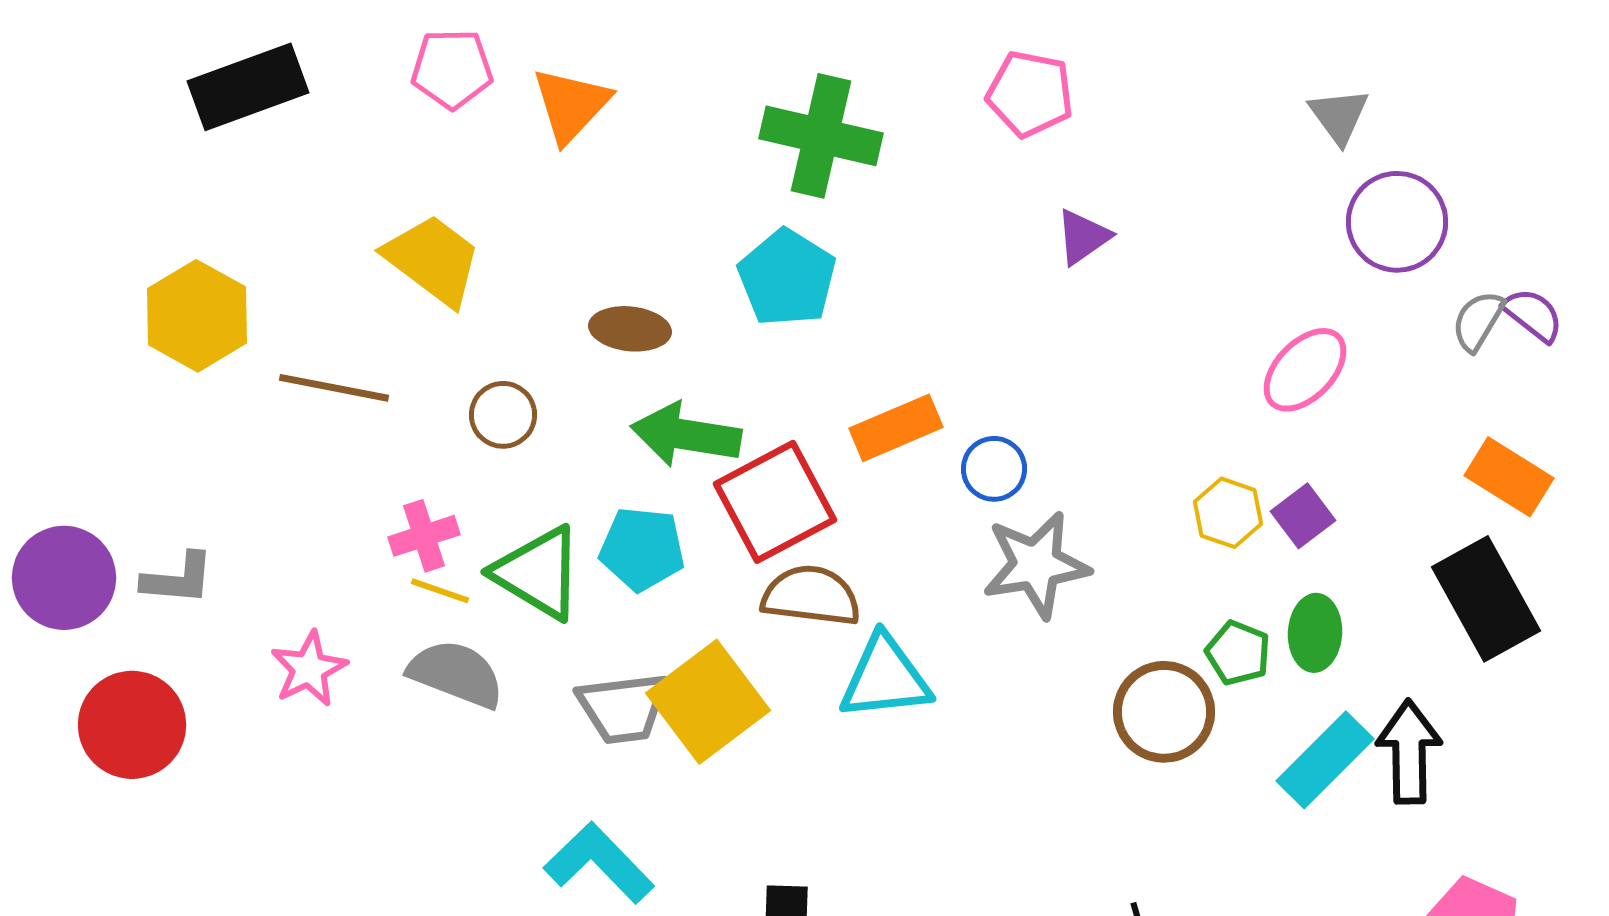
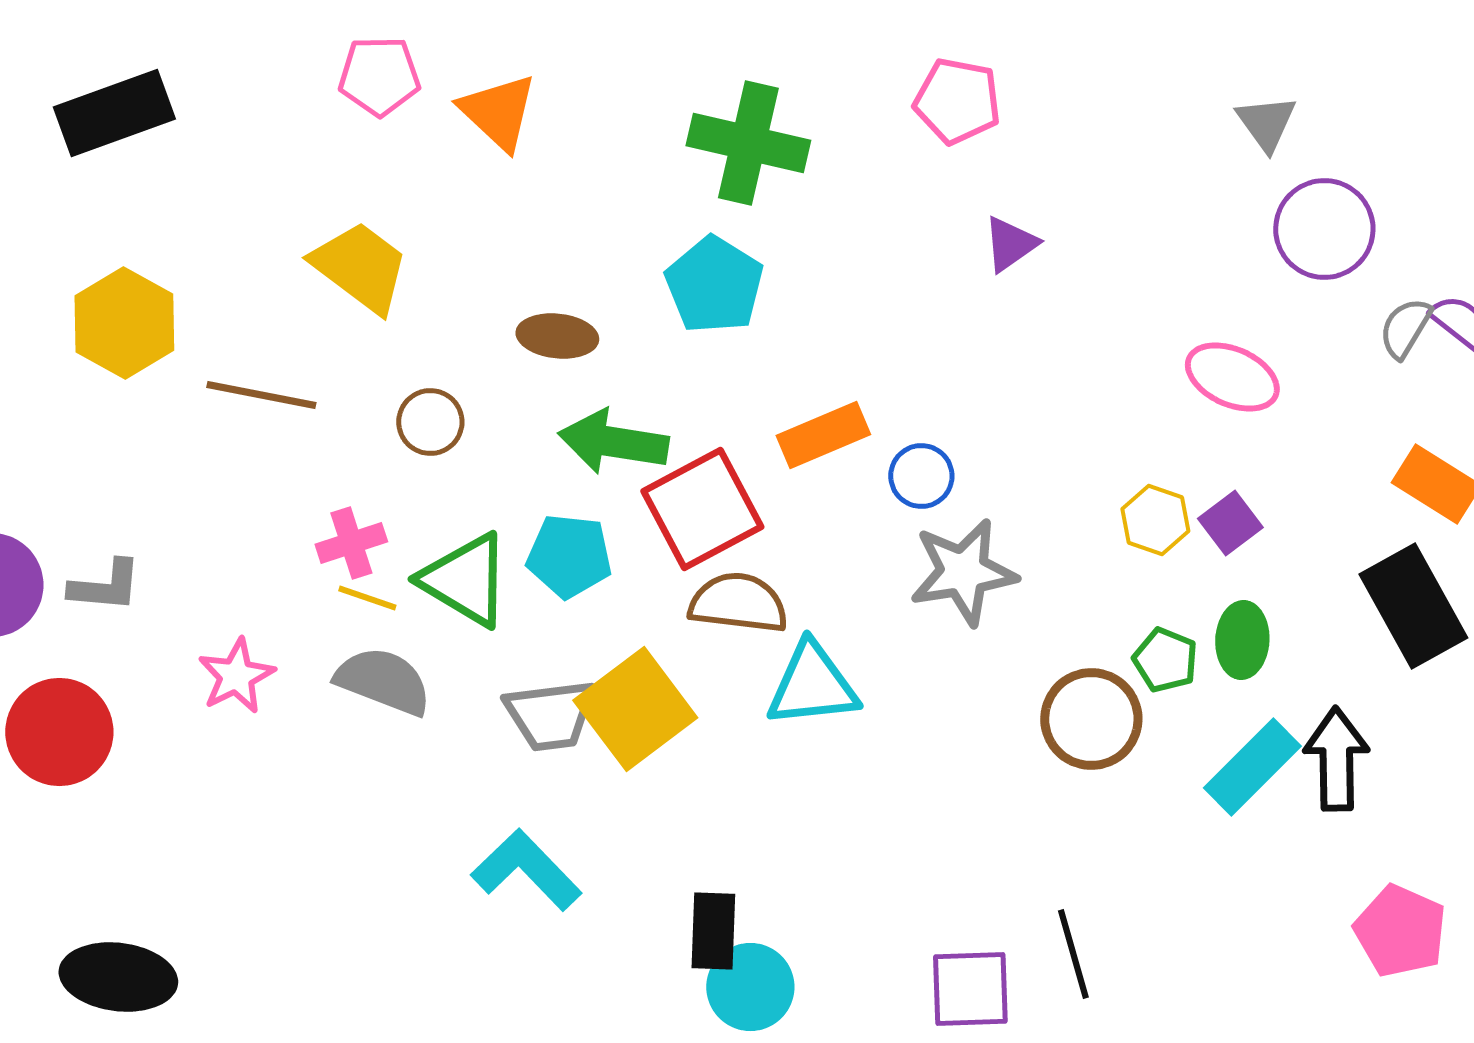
black rectangle: (248, 87) -> (114, 113), moved
orange triangle: (571, 105) -> (498, 112), turned -30
pink ellipse: (1305, 370) -> (1232, 377), turned 70

